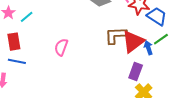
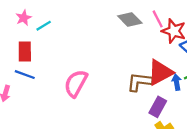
brown L-shape: (116, 35) -> (140, 82), moved
pink semicircle: (61, 47) -> (76, 83), moved, size x1.4

